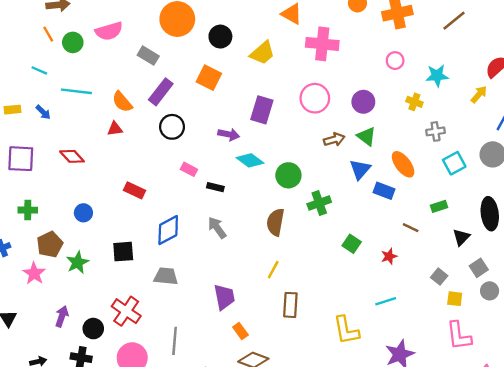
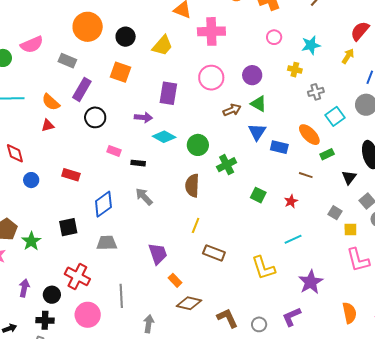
red diamond: (72, 156) -> (15, 153), turned 35
orange ellipse: (403, 164) -> (309, 135), moved
blue circle: (83, 213) -> (31, 180), moved
brown rectangle: (290, 305) -> (214, 253), turned -65

